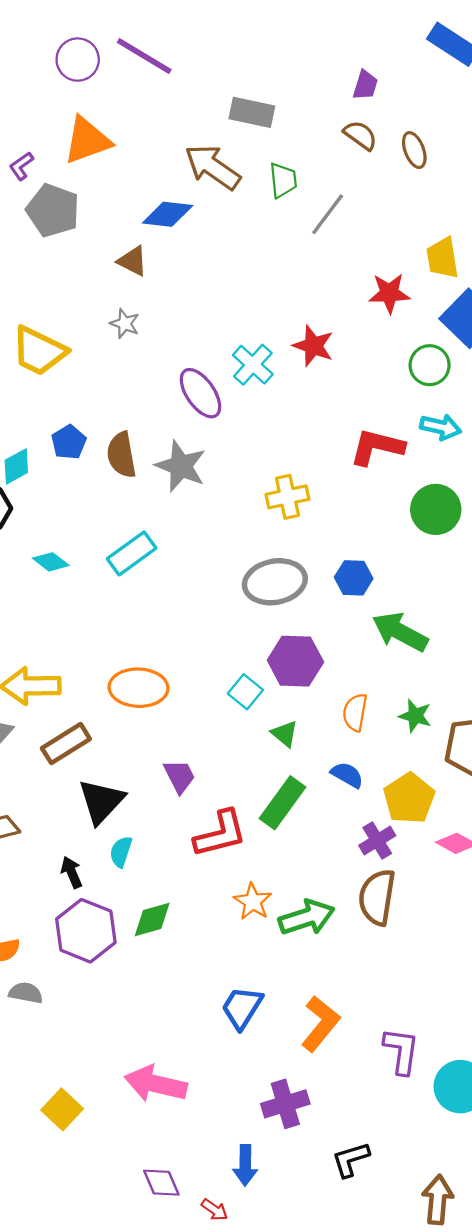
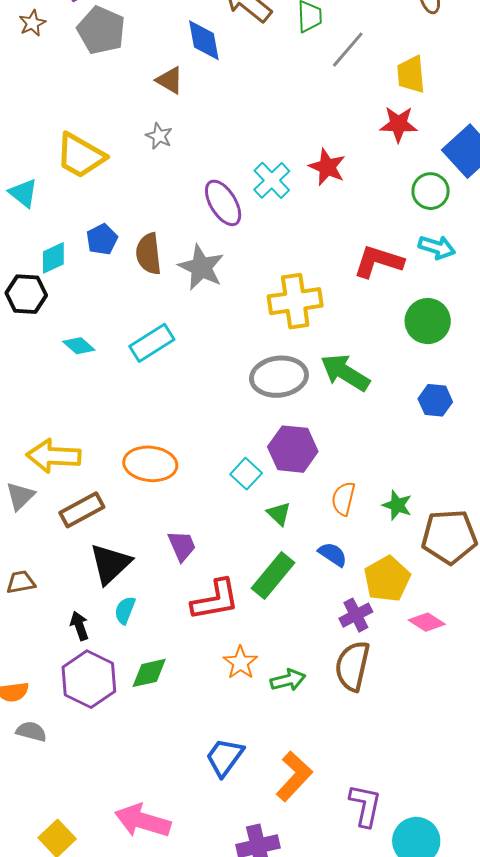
blue diamond: (168, 214) -> (204, 40), turned 69
yellow trapezoid: (443, 258) -> (411, 74), moved
yellow cross: (287, 497) -> (295, 301), size x1.4
blue hexagon: (354, 578) -> (435, 400), moved
green arrow: (400, 632) -> (345, 373), moved
green arrow: (307, 917) -> (288, 680), size x0.7

